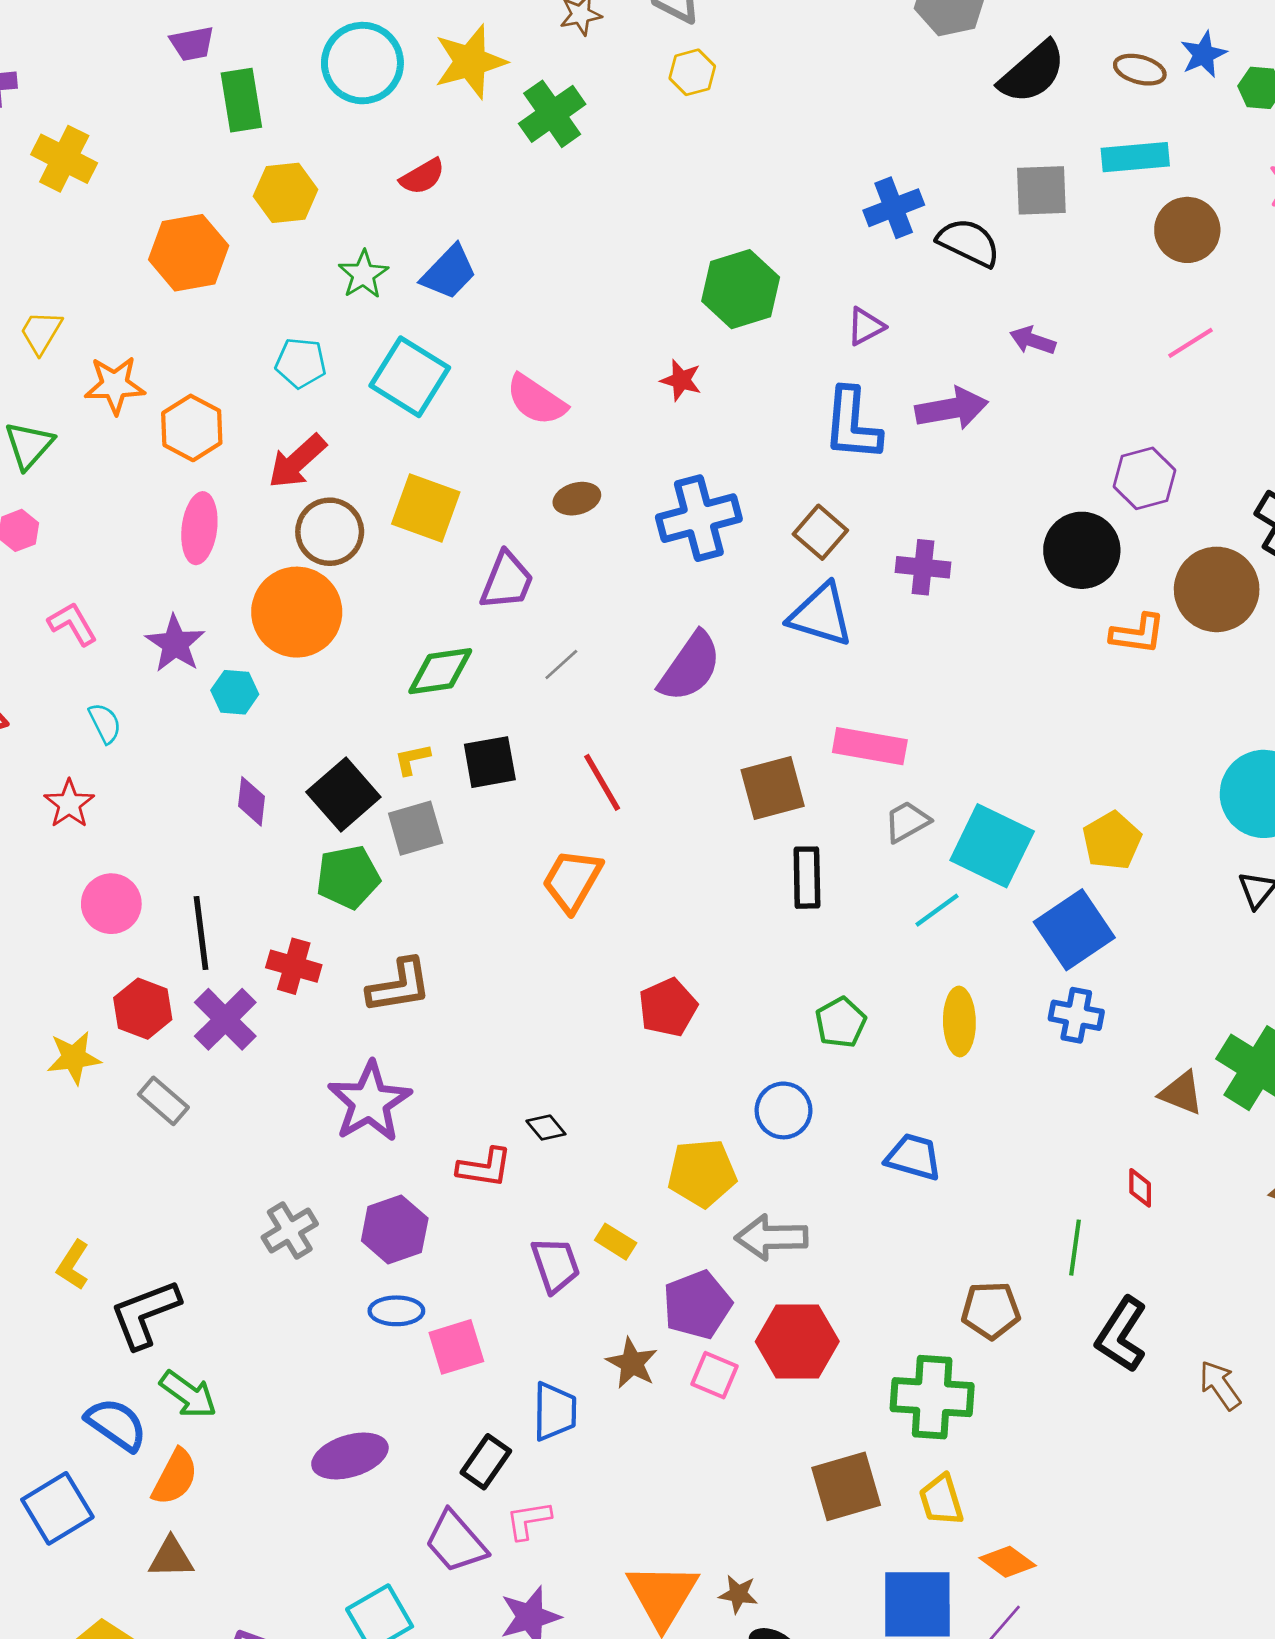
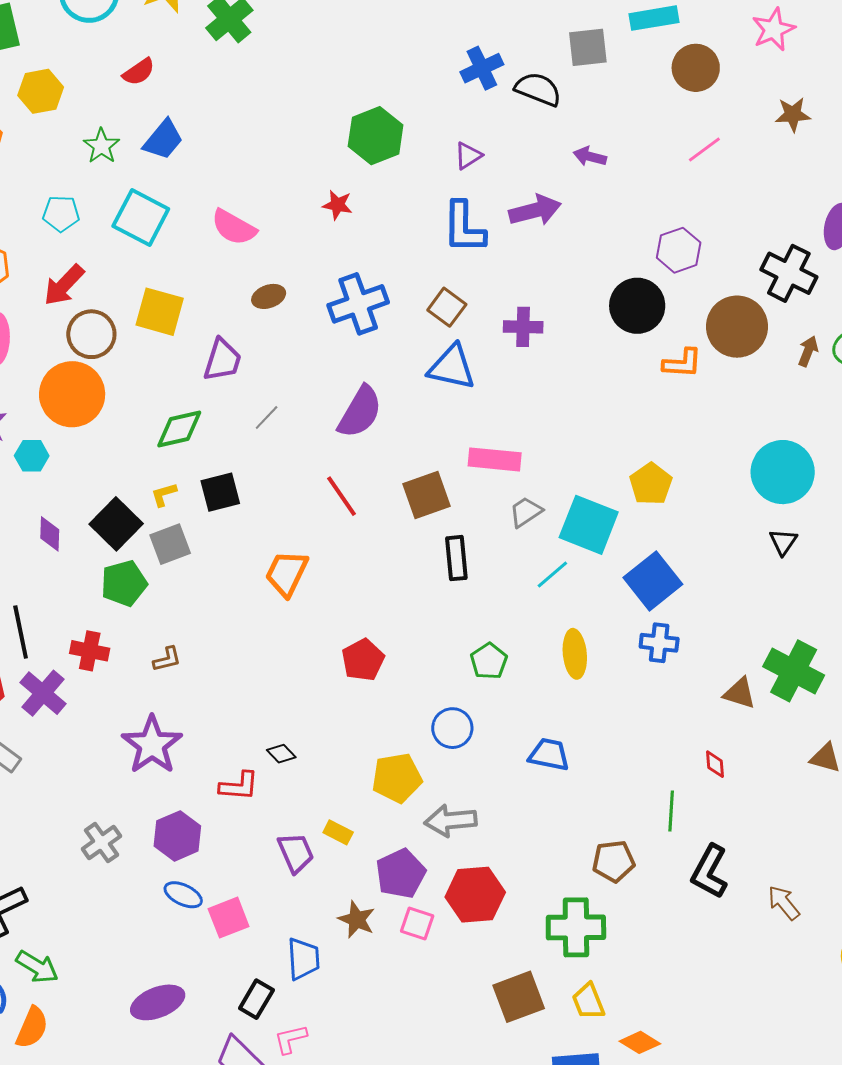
red line: (602, 782) -> (342, 496), moved
yellow pentagon: (1112, 841) -> (651, 484), moved
brown L-shape: (399, 986) -> (167, 659), size x0.6
blue ellipse: (396, 1311) -> (183, 895), turned 30

